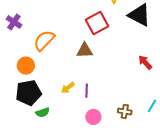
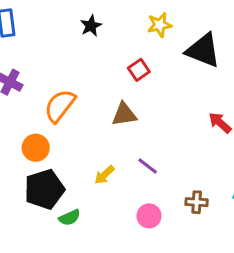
red square: (97, 23) -> (139, 70), size x0.6
purple line: (87, 91) -> (148, 166), moved, turned -48

